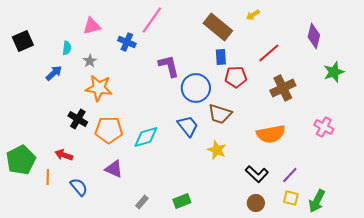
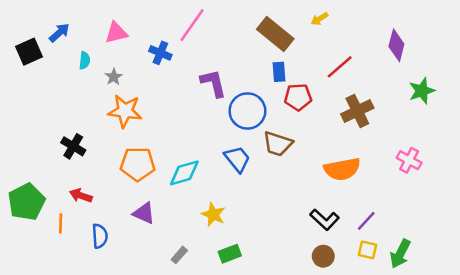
blue arrow: (54, 73) -> (59, 33), moved
black cross: (78, 119) -> (73, 146), moved
yellow star: (217, 150) -> (213, 215), moved
blue semicircle: (79, 187) -> (100, 236), turned 36

